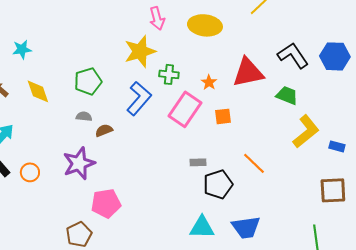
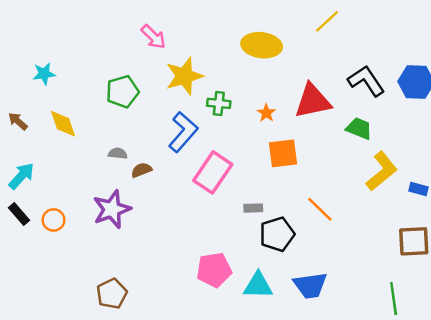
pink arrow: (157, 18) -> (153, 37), moved, turned -30
green pentagon: (88, 81) -> (122, 92), moved
pink rectangle: (185, 109) -> (213, 172), moved
orange square: (223, 116) -> (283, 153), size x1.5
pink pentagon: (106, 203) -> (214, 270), moved

